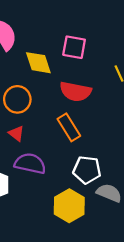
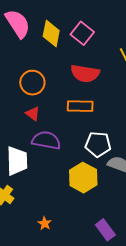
pink square: (74, 47) -> (82, 33), turned 30
yellow diamond: (38, 63) -> (51, 34), moved, turned 32
orange rectangle: (69, 127) -> (80, 106), turned -55

